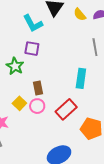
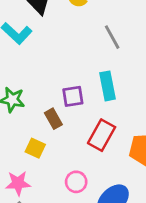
purple square: (32, 49) -> (73, 96), moved
pink circle: (37, 106) -> (76, 182), moved

